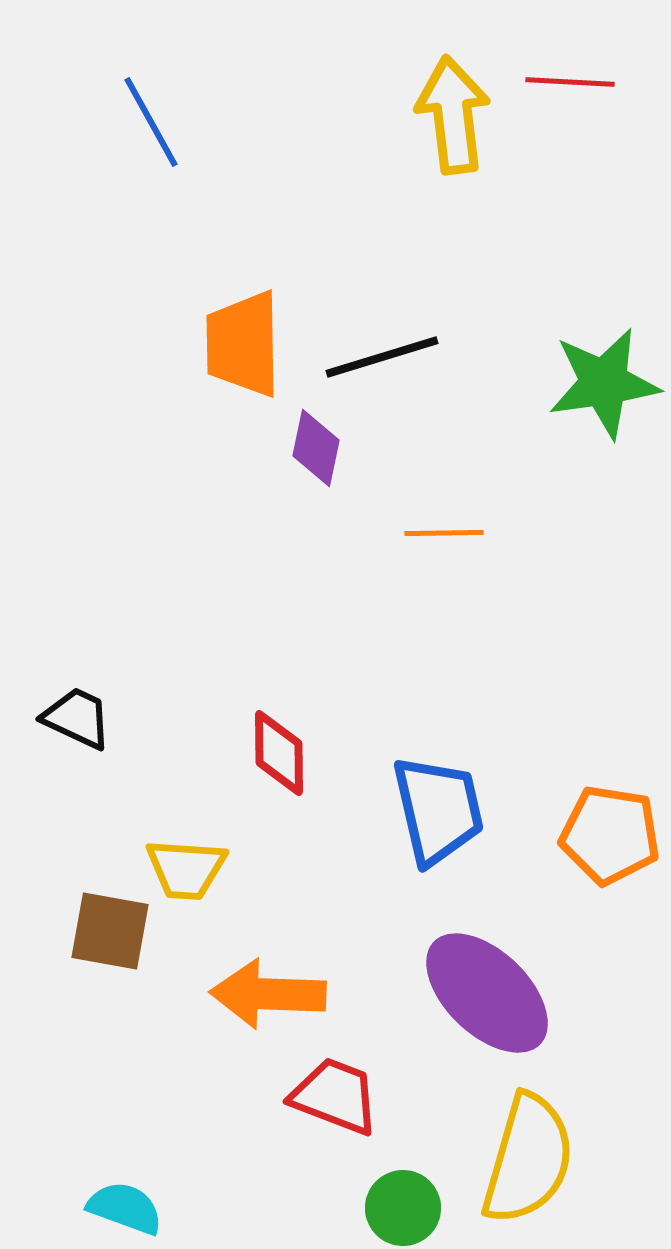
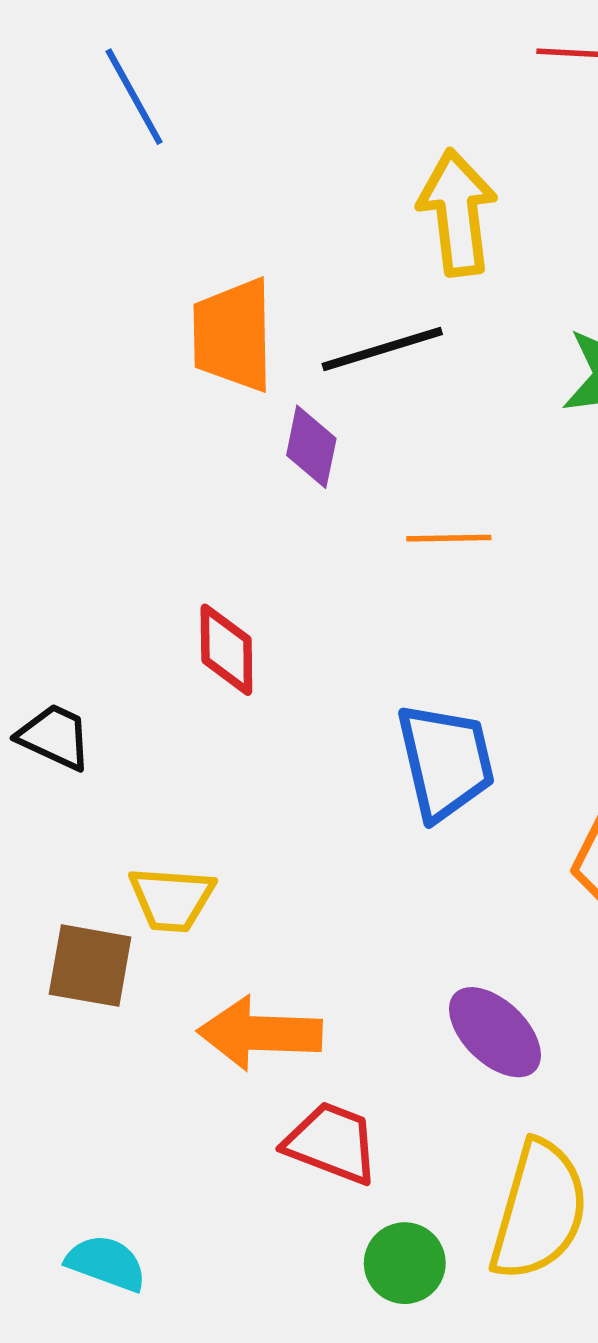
yellow arrow: (453, 115) -> (457, 213), moved
red diamond: (279, 753) -> (226, 650), moved
blue trapezoid: (438, 810) -> (446, 762), moved
purple ellipse: (487, 993) -> (495, 1032), size x0.7

